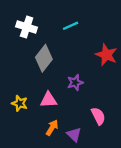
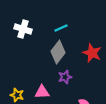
gray diamond: (44, 58) -> (58, 52), moved

